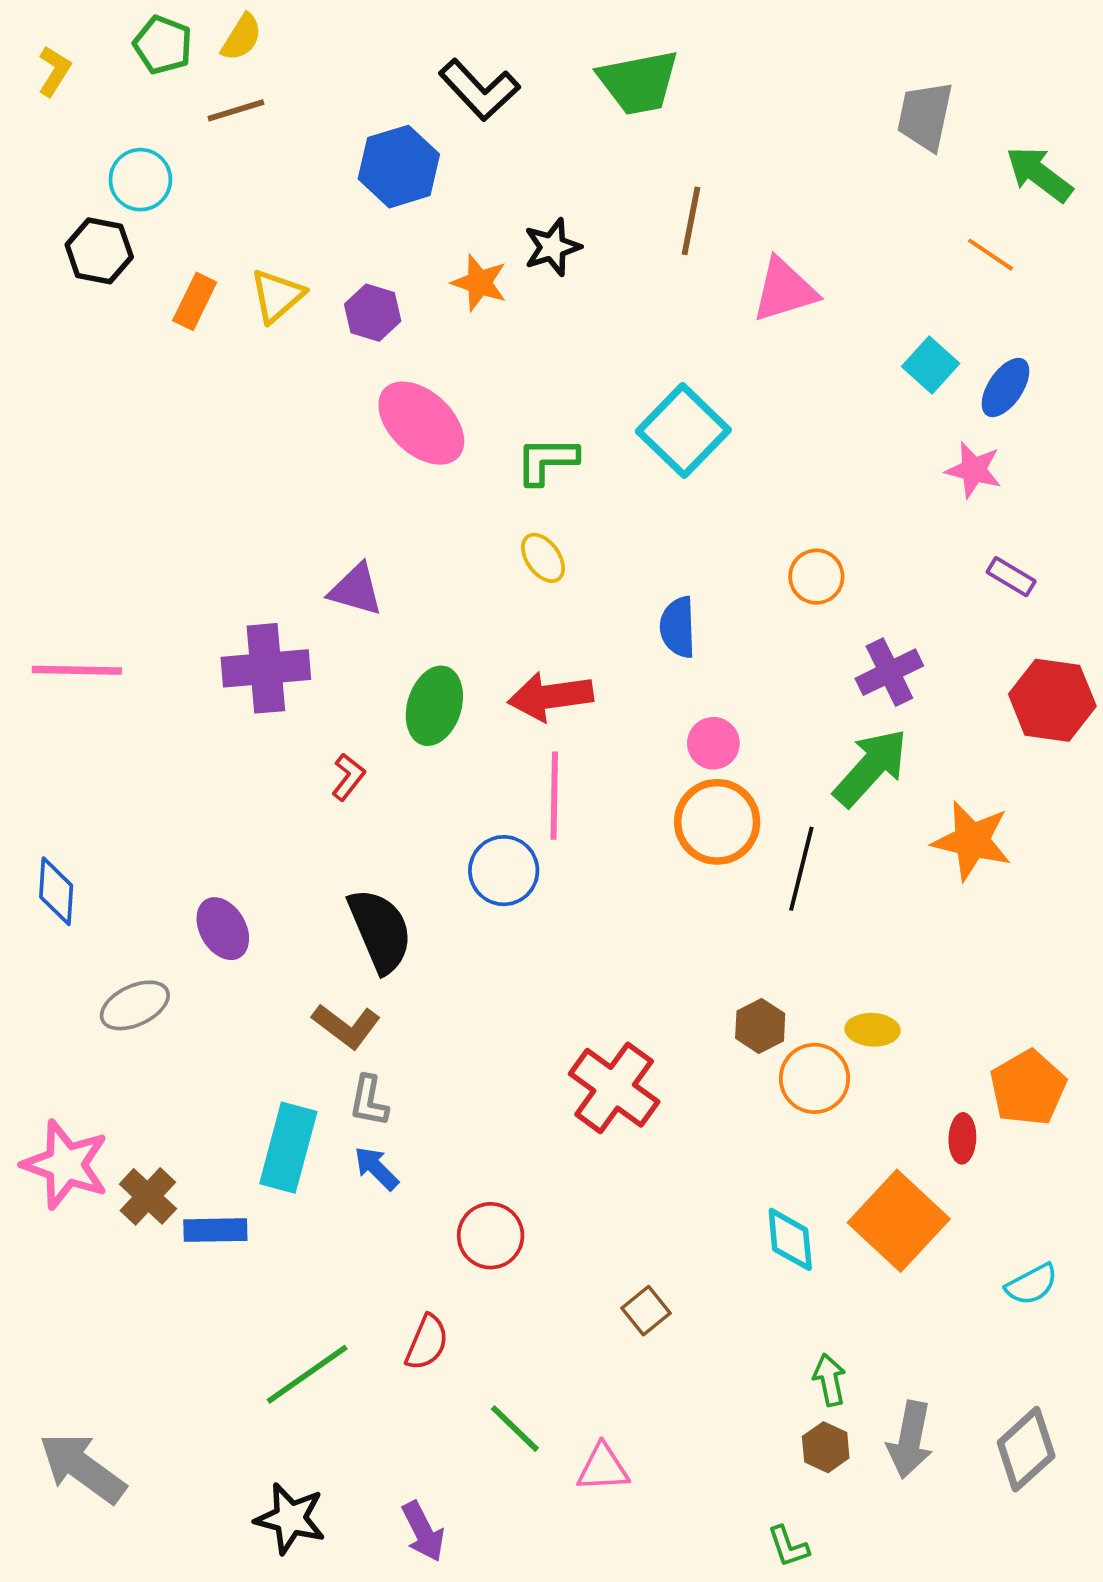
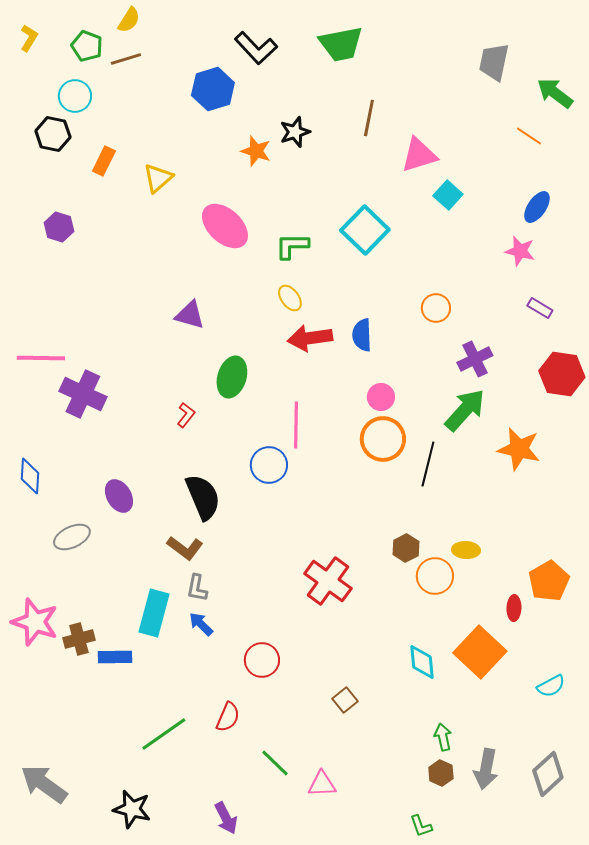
green pentagon: (163, 45) -> (87, 46), moved
yellow triangle: (277, 296) -> (158, 178), moved
purple hexagon: (373, 313) -> (59, 227), moved
cyan square: (931, 365) -> (448, 195), moved
purple cross: (266, 668) -> (83, 394), moved, turned 30
red arrow: (550, 696) -> (310, 338), moved
brown cross: (148, 1196) -> (79, 639), turned 32
black star: (290, 1518) -> (132, 809), moved

